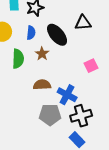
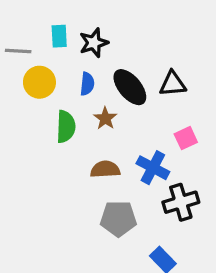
black triangle: (83, 23) -> (173, 84), moved
blue cross: (67, 95) -> (153, 168), moved
black cross: (81, 116) -> (181, 202), moved

